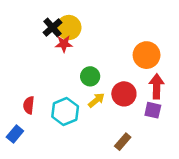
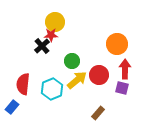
black cross: (53, 27) -> (42, 46), moved
yellow arrow: (96, 100) -> (77, 80), size x1.5
red semicircle: (29, 105) -> (23, 84), size x1.5

